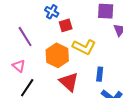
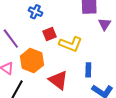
red square: (66, 25) -> (49, 34), moved
orange hexagon: (57, 55) -> (32, 61), moved

